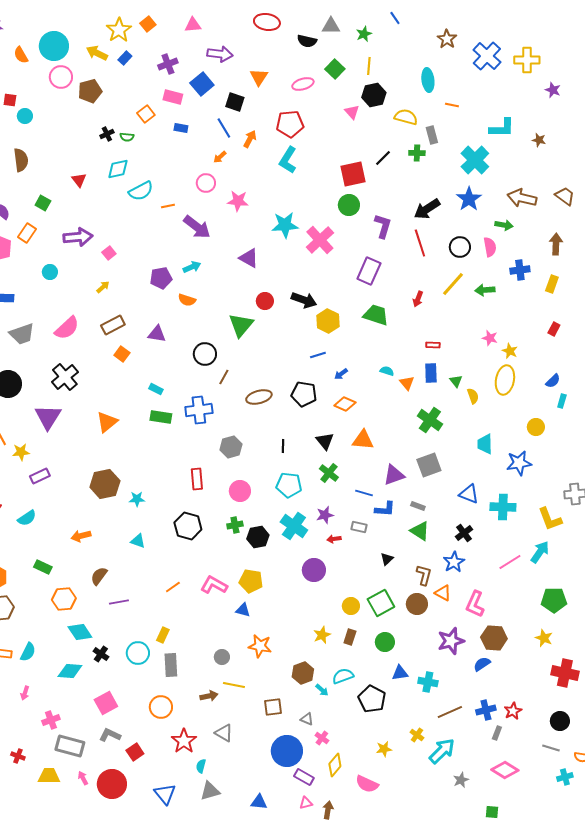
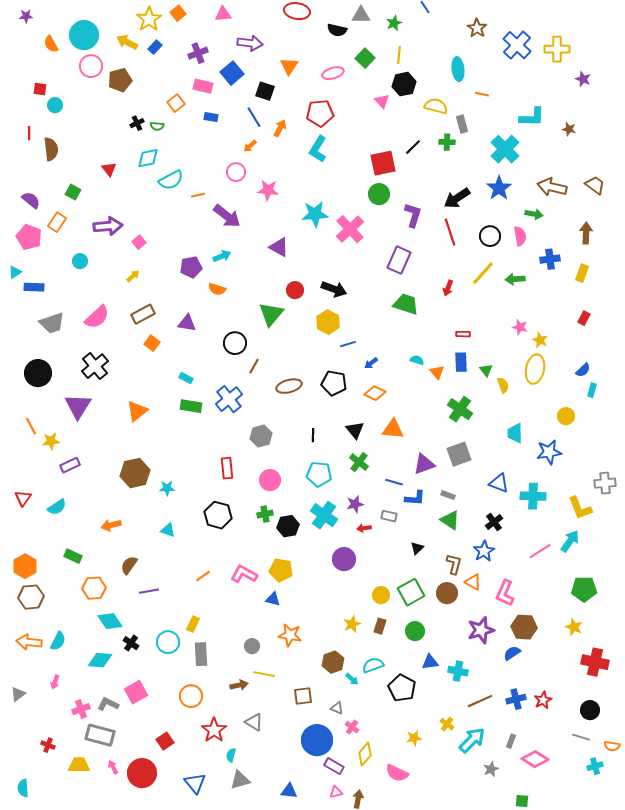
yellow hexagon: (328, 321) -> (328, 322), moved
blue cross: (199, 410) -> (229, 399), turned -32
gray rectangle: (497, 733) -> (511, 741), moved
gray L-shape: (110, 735) -> (108, 704), moved

